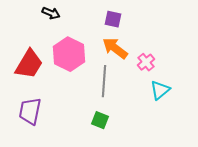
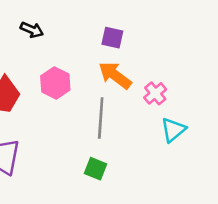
pink hexagon: (69, 54) -> (55, 83), size x0.7

